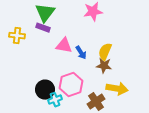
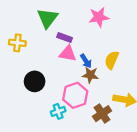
purple rectangle: (43, 28) -> (65, 37), moved
brown star: (104, 66) -> (90, 75), moved
black circle: (45, 90) -> (35, 81), moved

